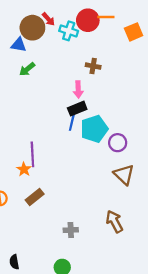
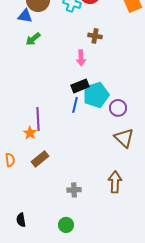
black rectangle: (77, 109) -> (80, 86), moved
blue line: (72, 122) -> (75, 105), moved
brown arrow: (114, 221) -> (115, 182), turned 30

